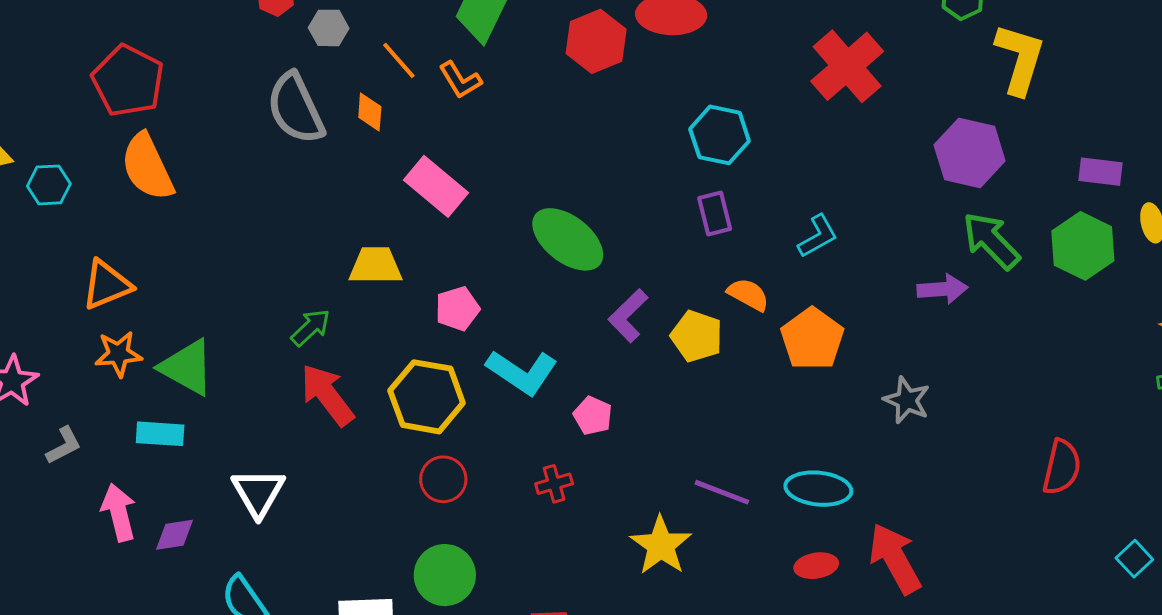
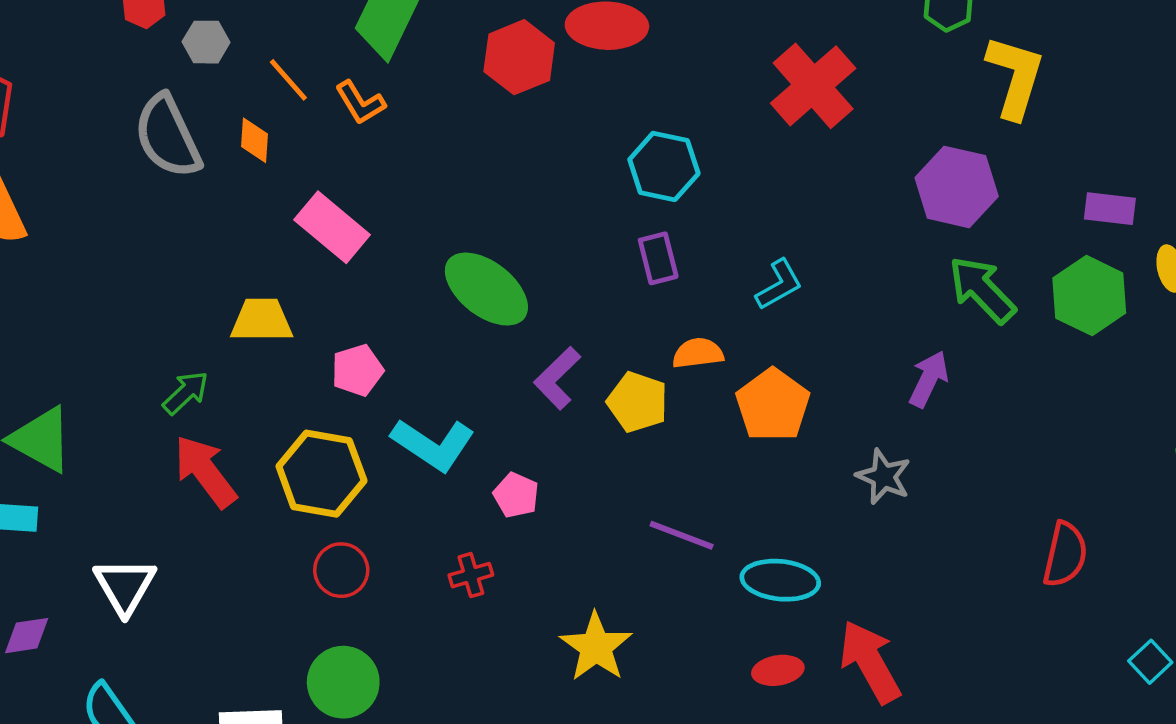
purple arrow: (942, 289) -> (929, 379), moved, turned -60
orange semicircle: (748, 294) -> (698, 353), turned -36
purple line: (722, 492) -> (682, 535), moved

